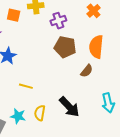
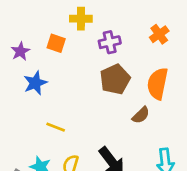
orange square: (14, 15) -> (56, 43), moved
brown pentagon: (65, 47) -> (115, 79), turned 30

